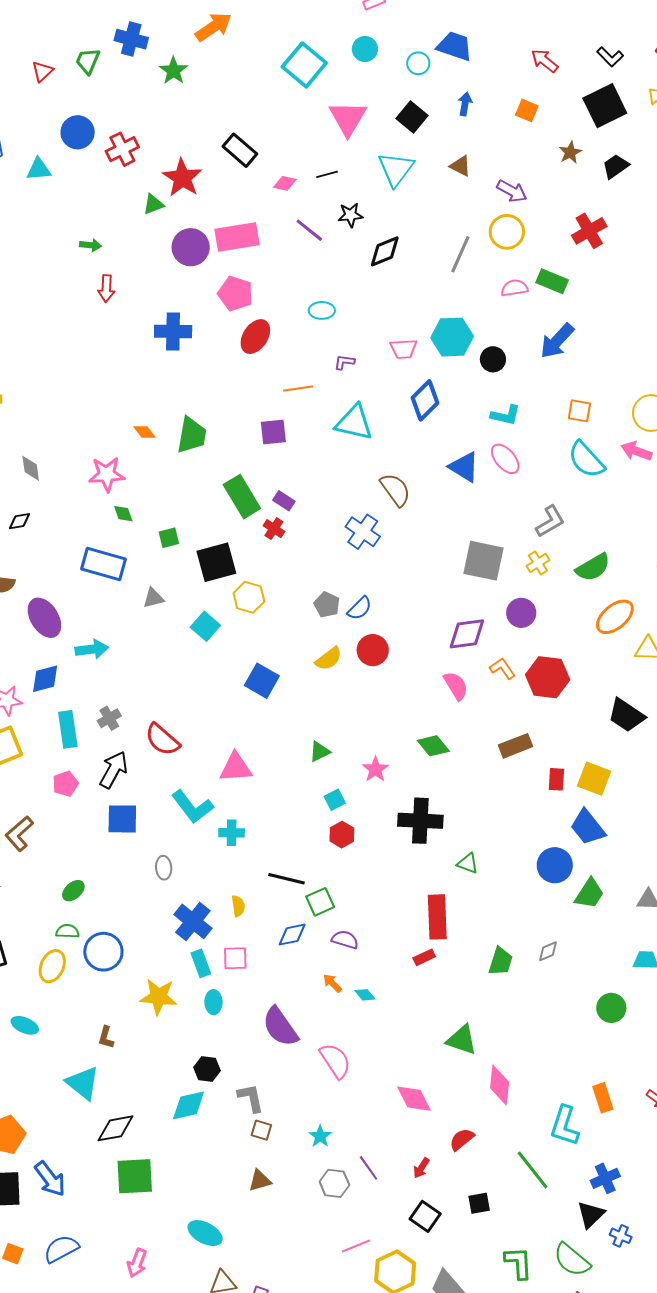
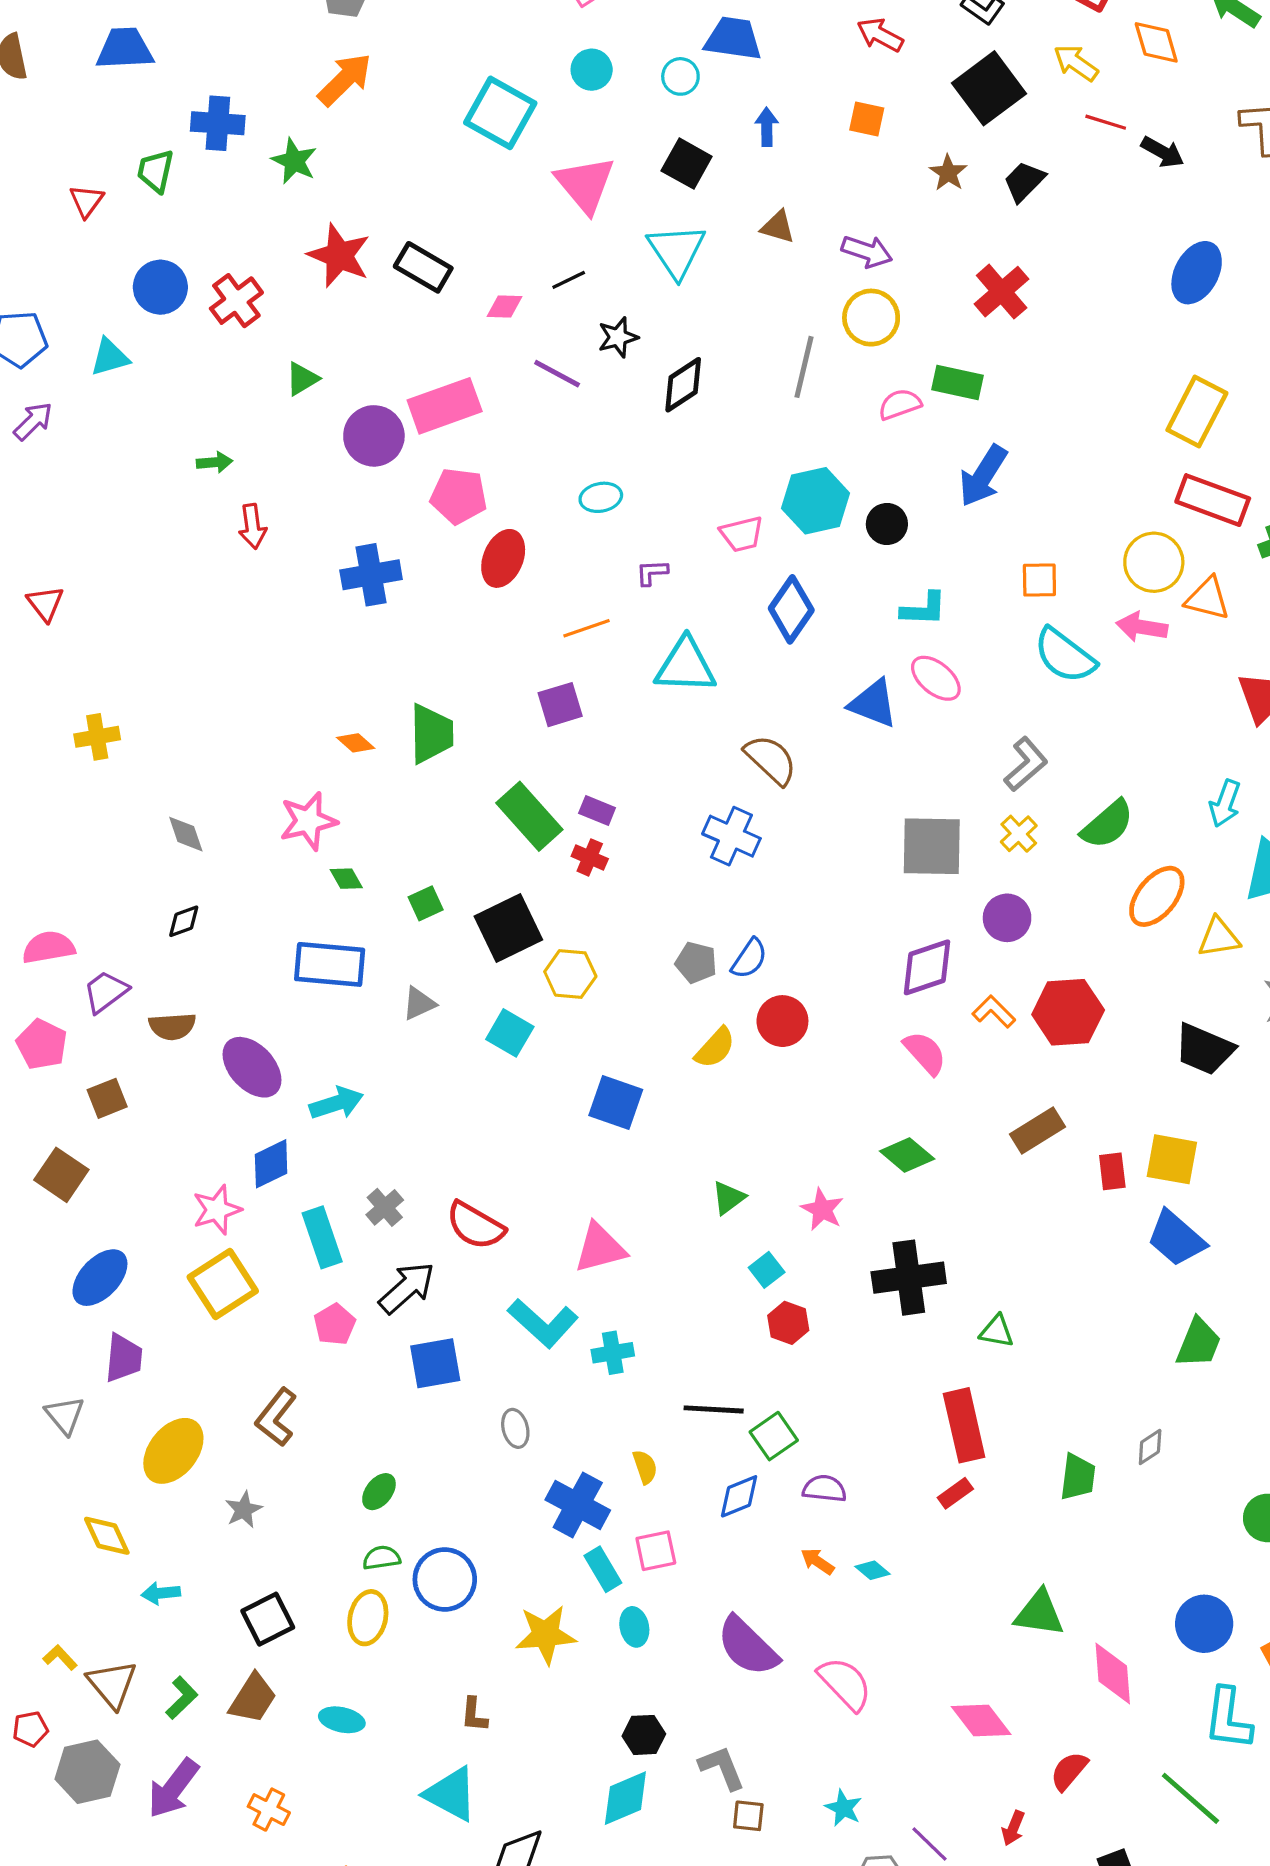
red star: (182, 178) -> (339, 256), moved
black arrow: (114, 770) -> (407, 1288), turned 30
blue circle: (555, 865) -> (1204, 1624), moved

